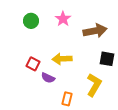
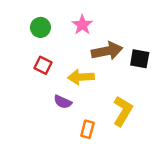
brown arrow: (95, 31) -> (107, 51), moved
black square: (107, 59) -> (140, 59), moved
red square: (33, 64) -> (43, 65), moved

